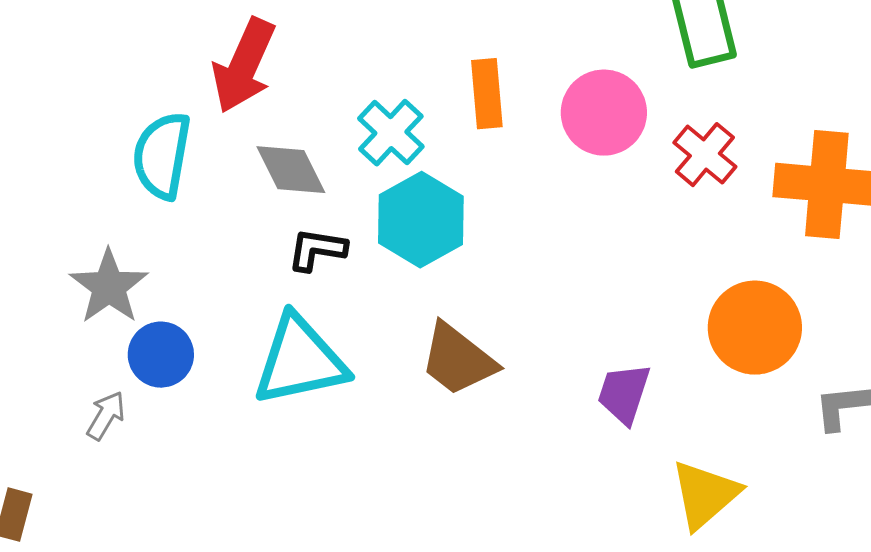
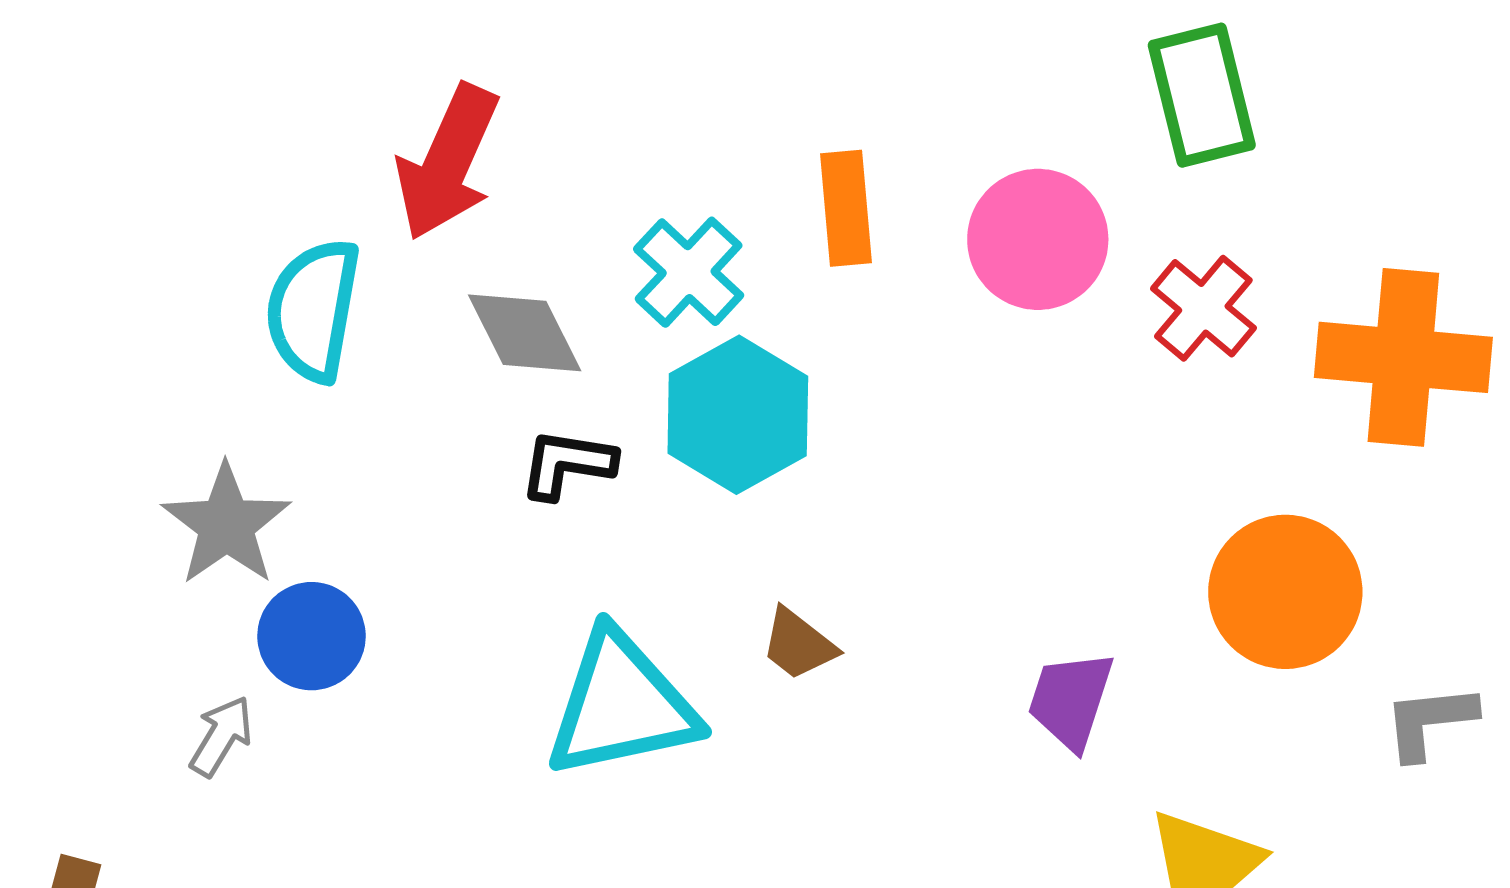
brown trapezoid: (458, 360) -> (798, 644), size x0.6
cyan triangle: (300, 361) -> (621, 705), moved

